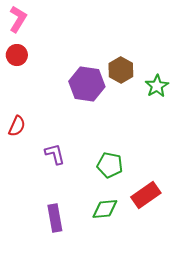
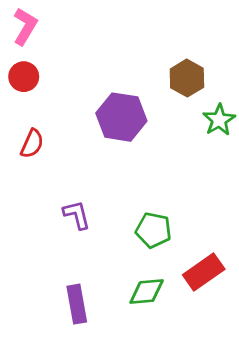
brown hexagon: (121, 70) -> (187, 78), moved
red semicircle: (17, 126) -> (32, 144), moved

